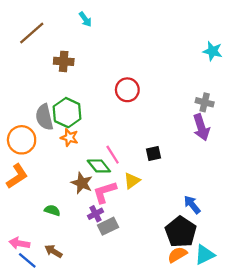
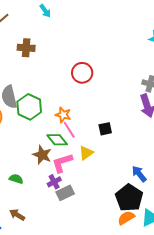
green hexagon: (67, 113) -> (29, 107), moved
orange star: (69, 138) -> (63, 115), moved

